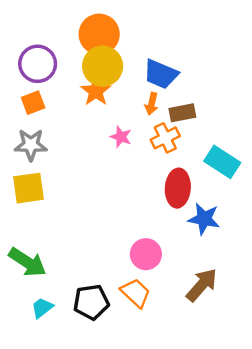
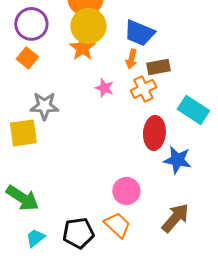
orange square: (33, 103) -> (27, 58), turned -30
gray star: (31, 145) -> (44, 106), moved

